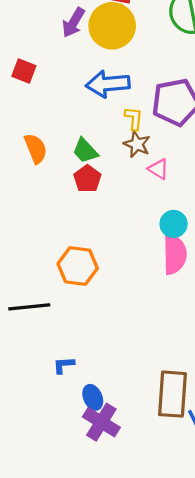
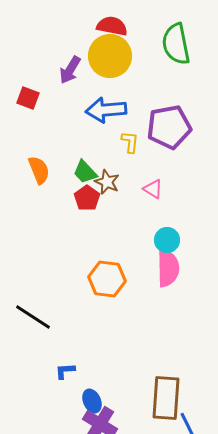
purple arrow: (73, 23) -> (70, 70), moved
brown star: (137, 144) -> (107, 182), moved
orange hexagon: (78, 266) -> (107, 279), moved
black line: (29, 307) -> (33, 317), turned 39

